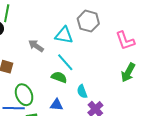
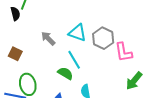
gray hexagon: (88, 21) -> (103, 38), moved
pink L-shape: (125, 41) -> (124, 52), moved

